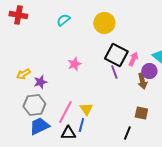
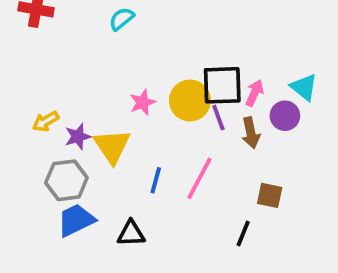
yellow circle: (104, 23) -> (190, 101), moved
black square: (116, 55) -> (222, 85), turned -30
brown arrow: (142, 81) -> (251, 133), moved
yellow triangle: (86, 109) -> (112, 146), moved, size x1.5
pink line: (65, 112) -> (199, 178), moved
blue line: (81, 125) -> (156, 180), moved

